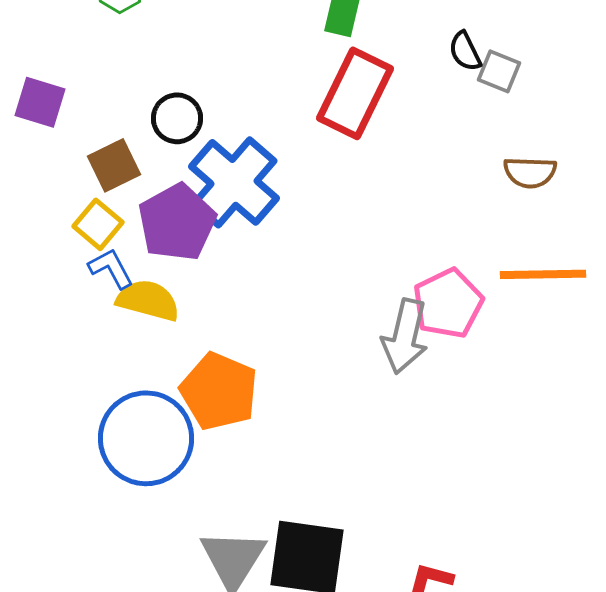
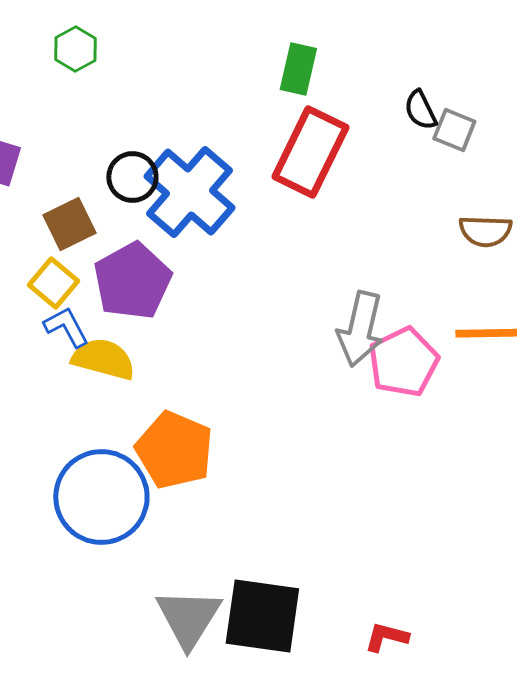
blue cross: (234, 182) -> (189, 192), moved
gray arrow: (405, 336) -> (360, 329), moved

